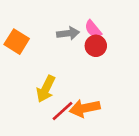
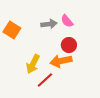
red circle: (96, 46) -> (69, 45), moved
orange arrow: (85, 108) -> (61, 61), moved

